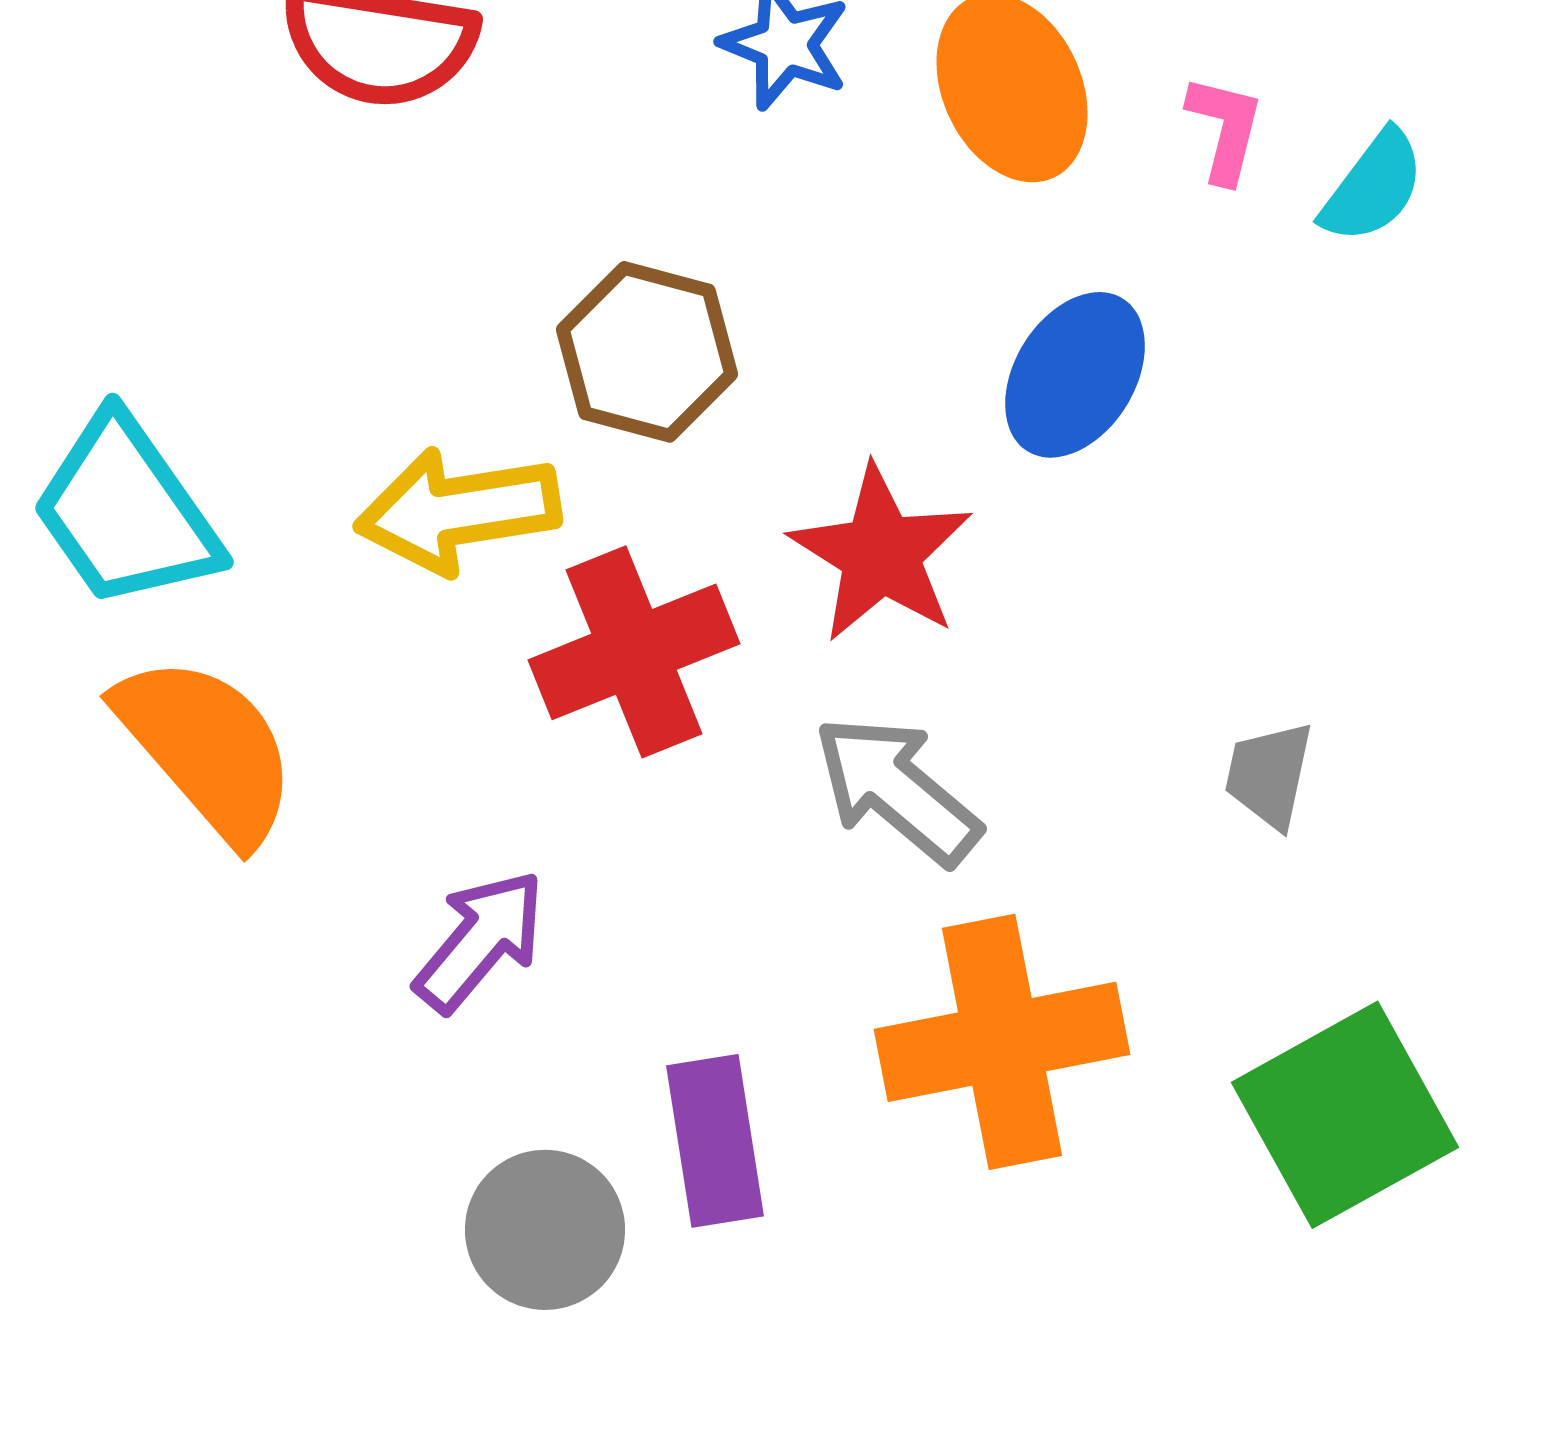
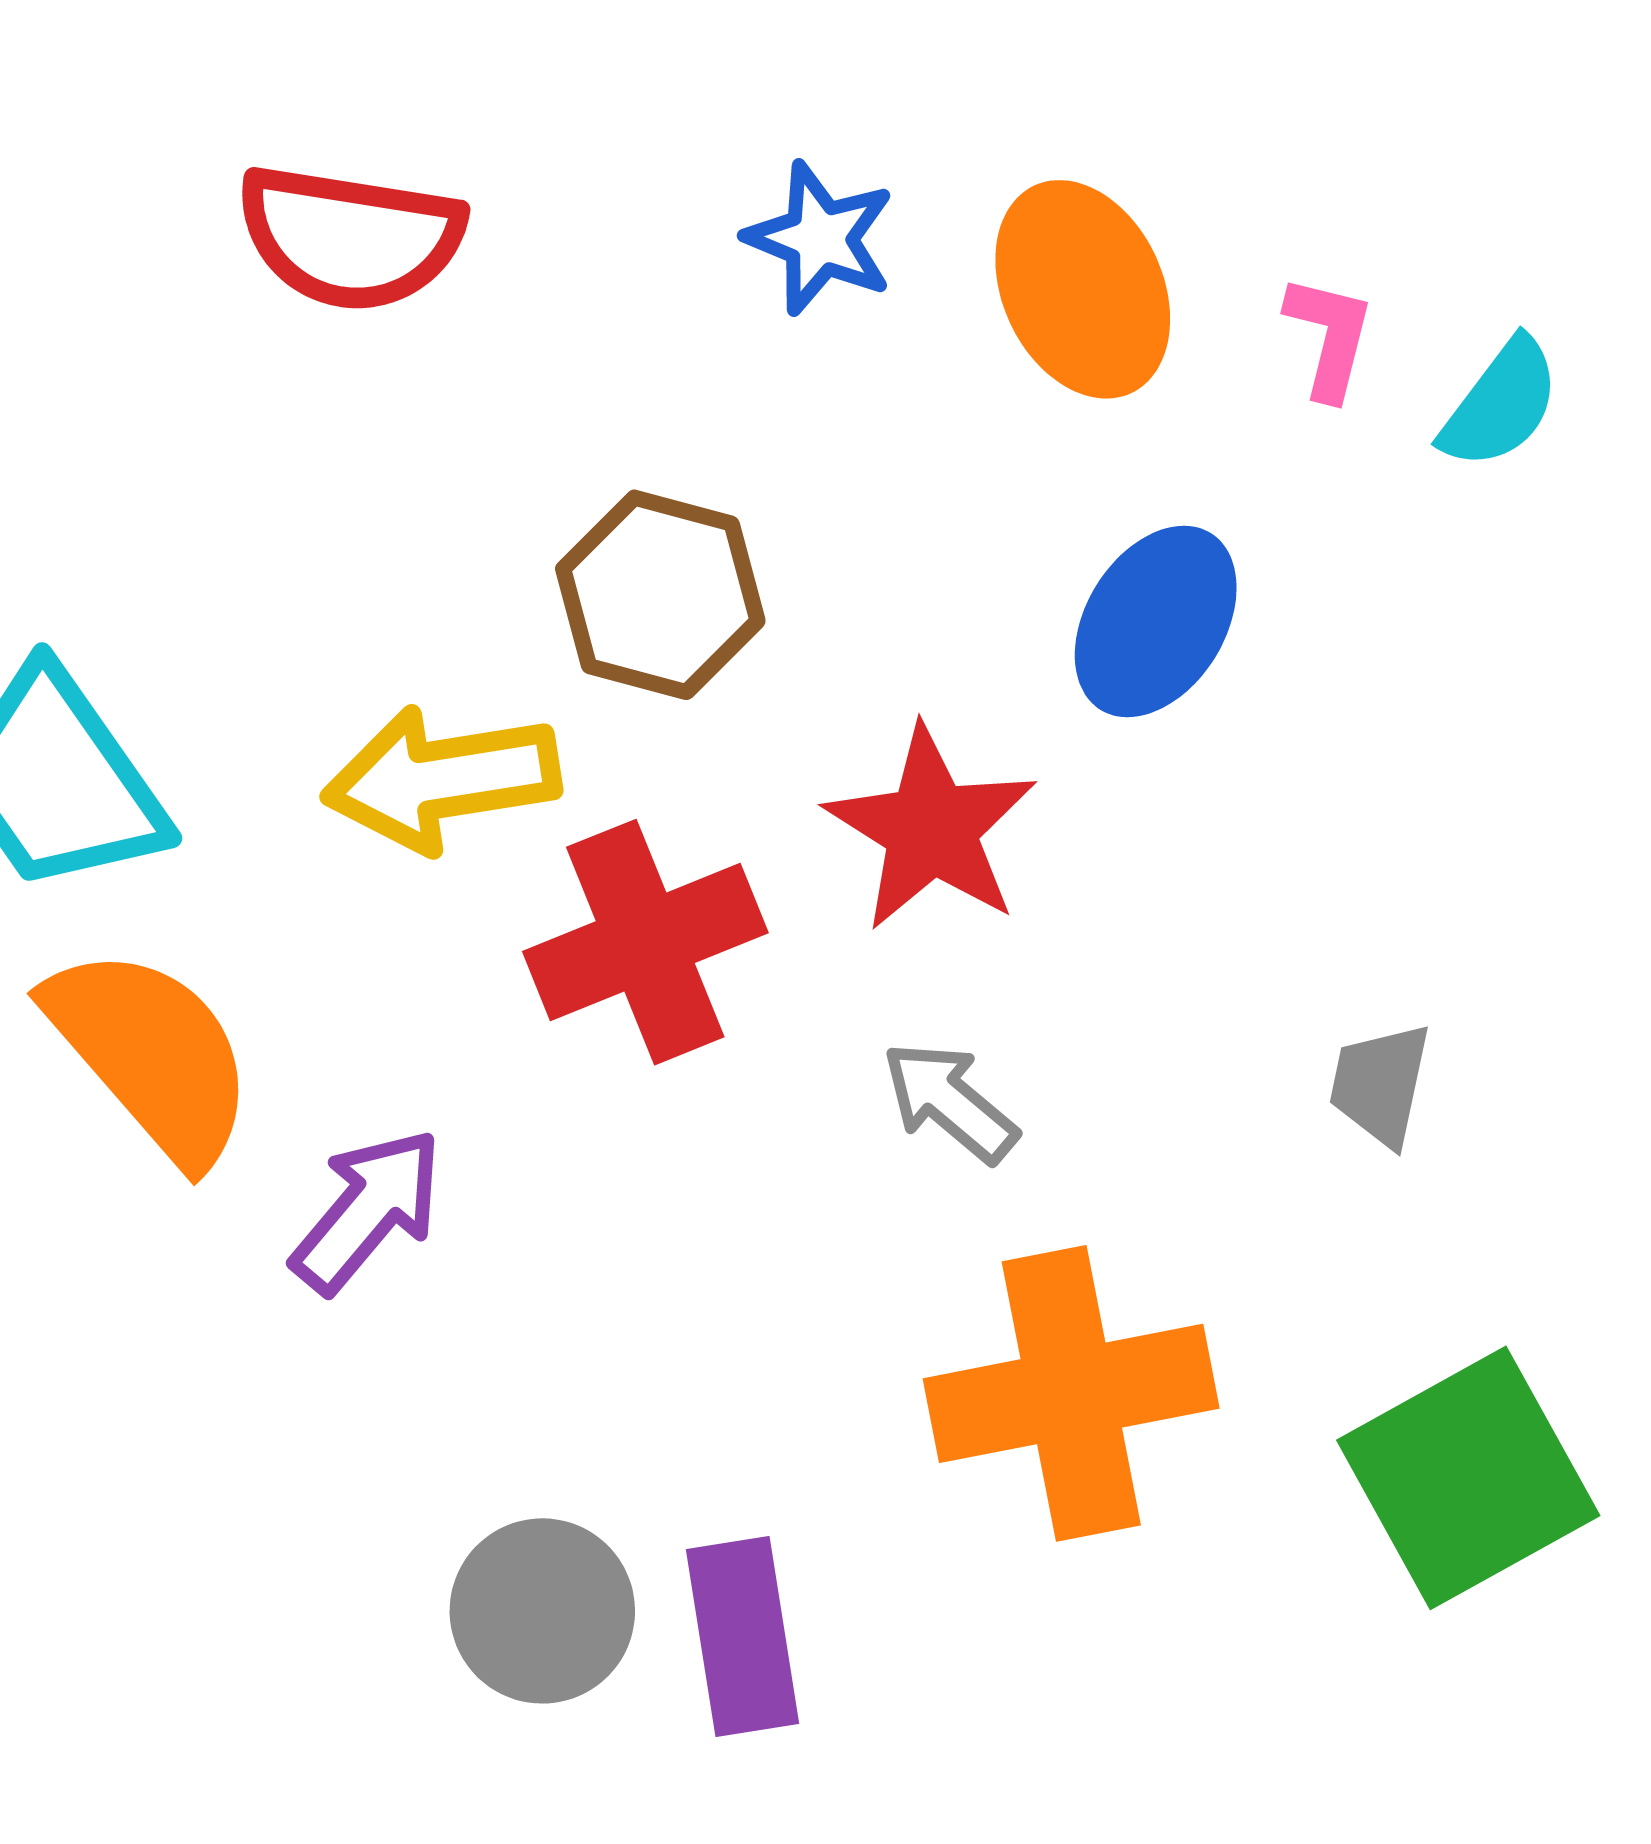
gray arrow: (897, 790) -> (950, 1102), size x0.7
purple arrow: (480, 941) -> (368, 1211), moved
purple rectangle: (715, 1141) -> (743, 1636), moved

